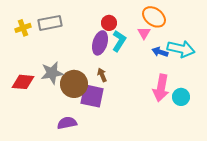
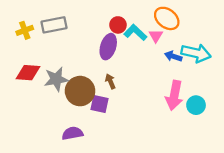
cyan L-shape: (119, 41) -> (135, 33), moved, turned -80
red diamond: (23, 82) -> (28, 73), moved
purple square: (92, 96) -> (100, 104), size x0.7

